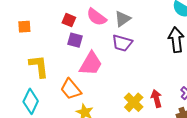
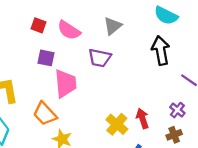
gray triangle: (123, 19) -> (113, 26), moved
red square: (69, 20) -> (39, 25), moved
pink trapezoid: (91, 64) -> (66, 84), turned -32

